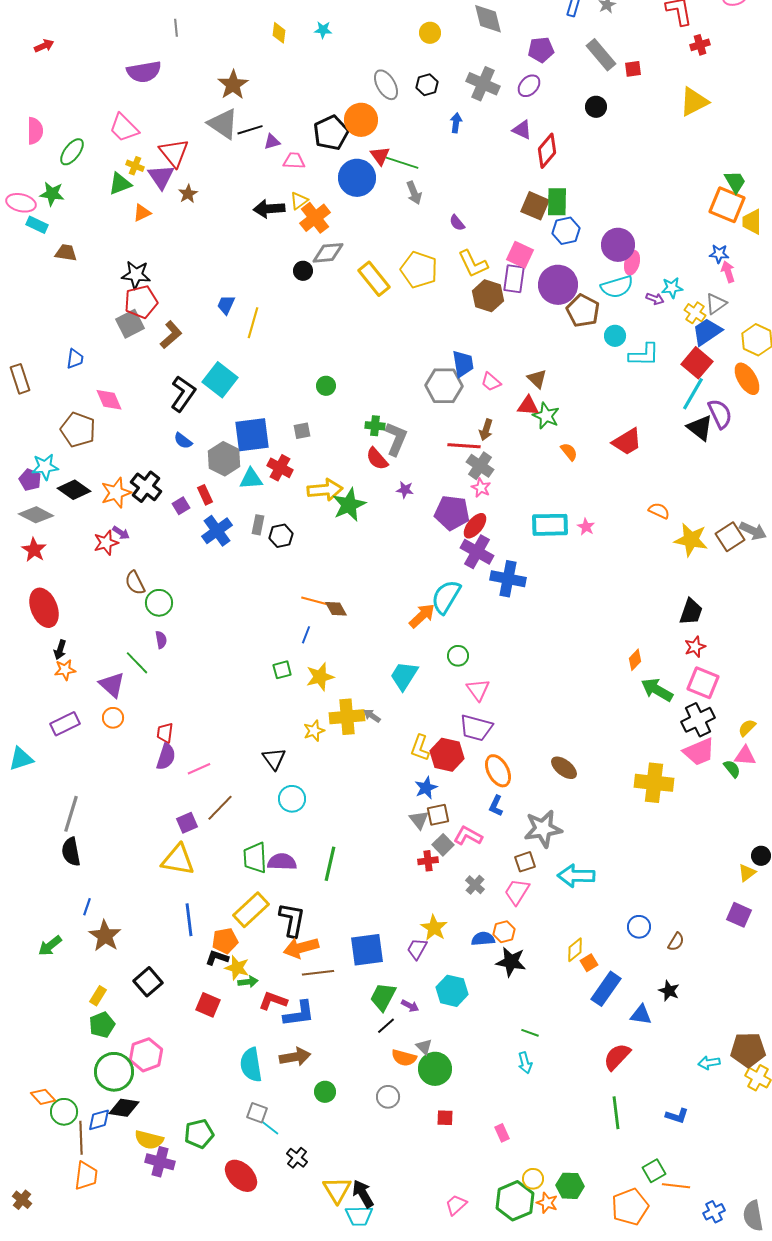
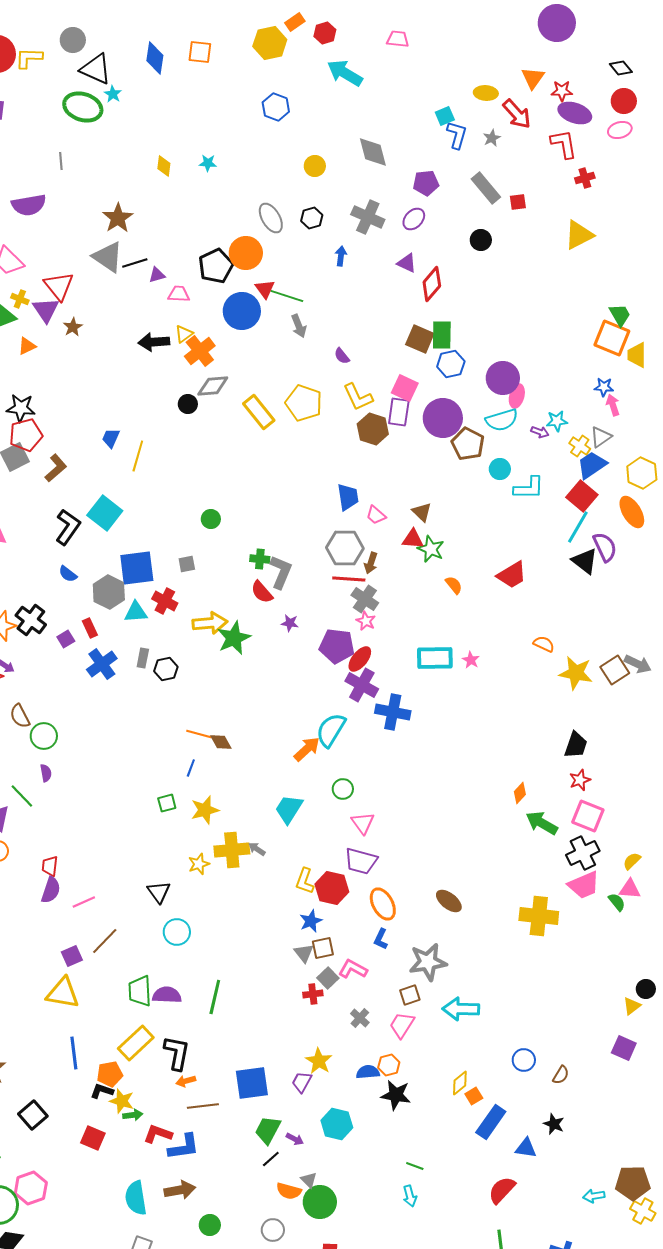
gray hexagon: (444, 386) -> (345, 548), moved
orange arrow: (301, 948) -> (186, 1081), size x0.6

